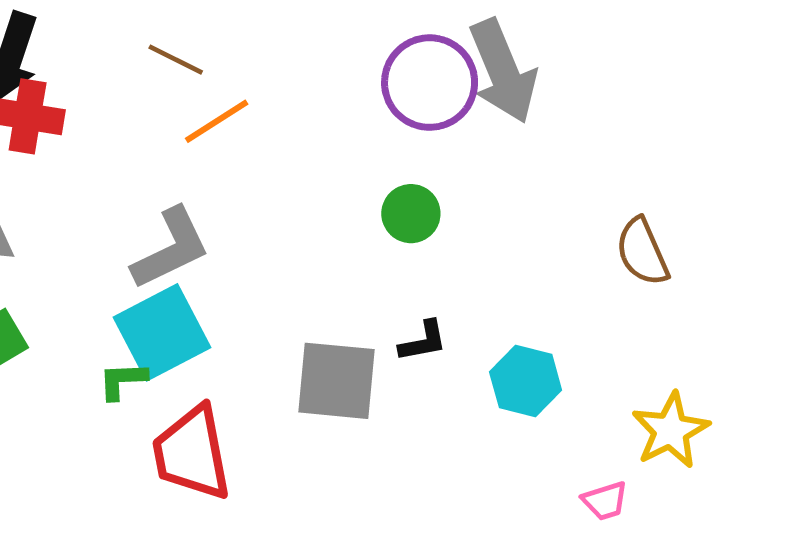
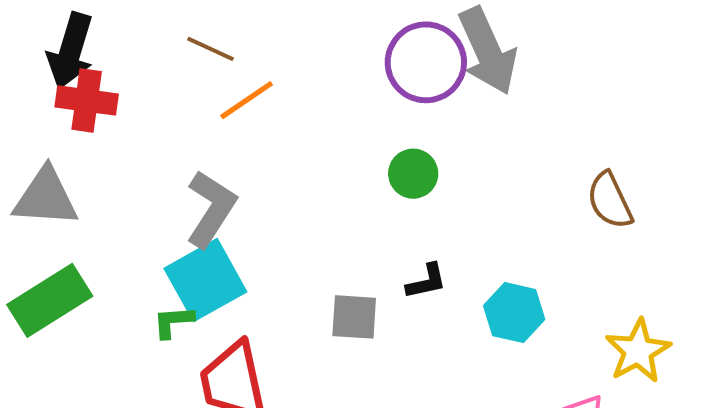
gray L-shape: (171, 249) -> (211, 209), turned -30
gray square: (337, 381) -> (354, 317), size x0.7

